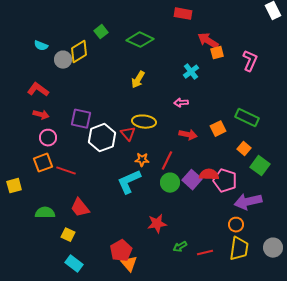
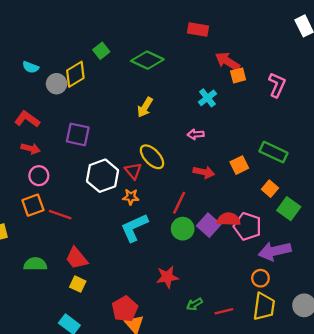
purple square: (81, 119) -> (78, 134), moved
yellow ellipse: (144, 122) -> (152, 157), turned 40
orange star: (142, 160) -> (131, 197), moved
yellow square: (68, 235) -> (78, 284), moved

